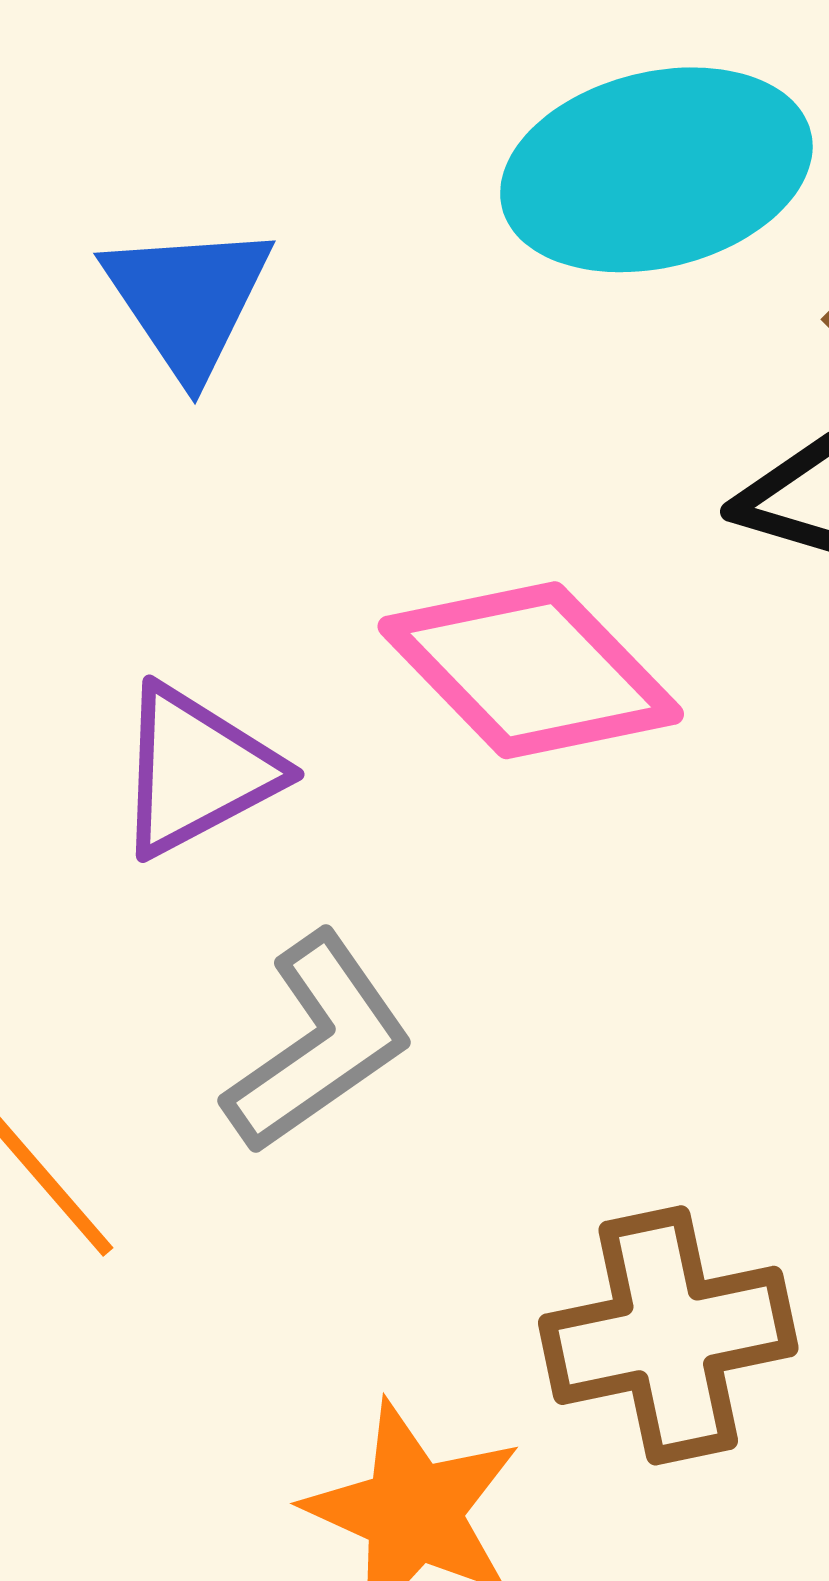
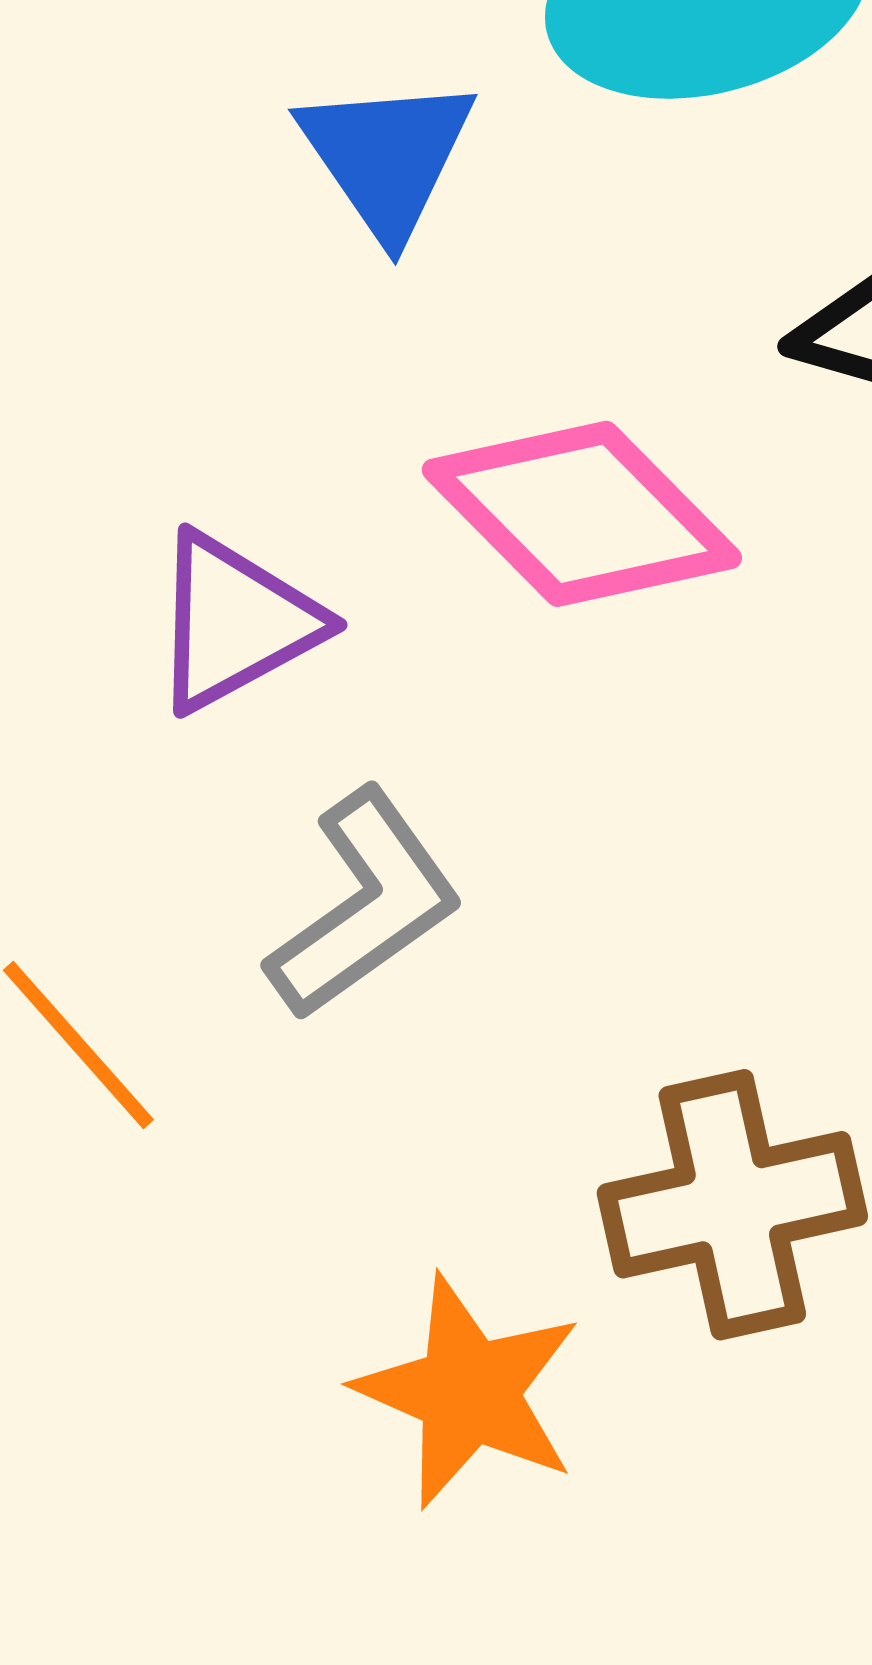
blue triangle: (188, 299) -> (387, 156), moved

